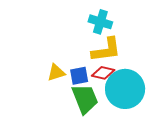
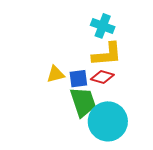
cyan circle: (125, 89) -> (108, 121), moved

